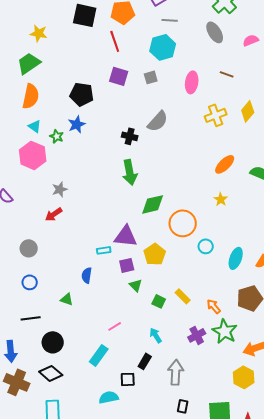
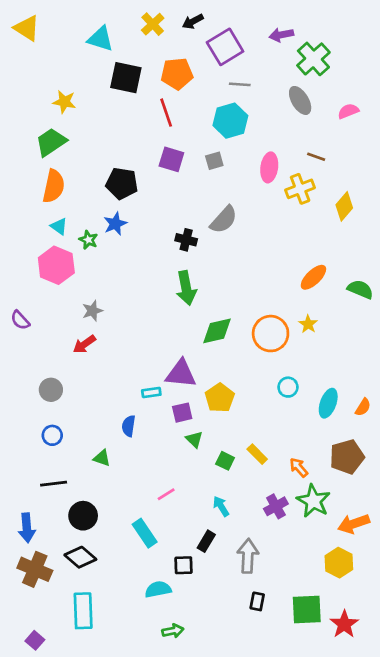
yellow cross: (216, 115) -> (300, 189), moved
orange circle: (183, 223) -> (271, 334), moved
cyan rectangle: (99, 355) -> (145, 533), turned -70

